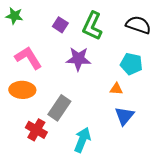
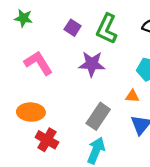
orange ellipse: (22, 90) -> (31, 112), moved
gray rectangle: (59, 108) -> (98, 116), moved

